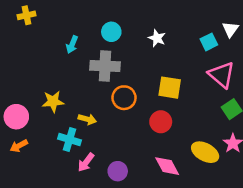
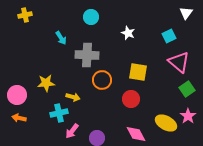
white triangle: (230, 29) -> (186, 13), moved
cyan circle: (111, 32) -> (91, 17), moved
cyan arrow: (72, 44) -> (61, 38), turned -56
cyan cross: (70, 139) -> (59, 113), turned -30
orange arrow: (19, 146) -> (19, 118), turned 40

